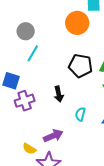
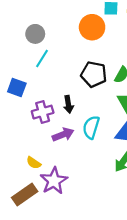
purple cross: (25, 101) -> (43, 112), moved
cyan semicircle: (80, 114) -> (91, 127), size x1.5
purple arrow: (53, 136) -> (63, 135), moved

